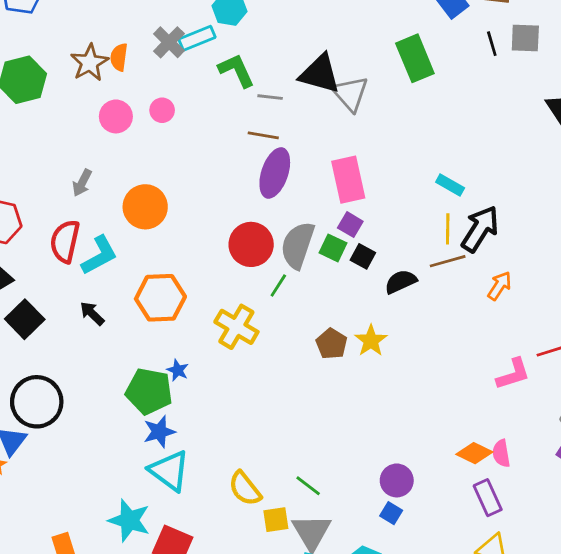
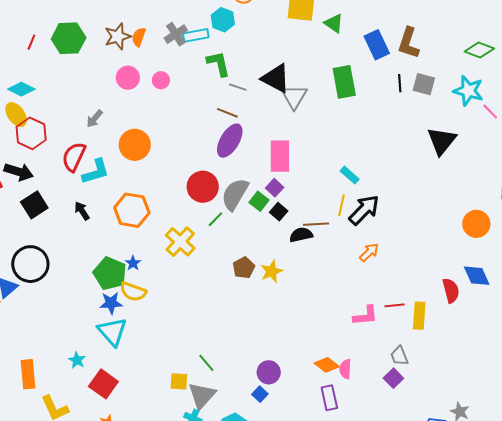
brown line: (448, 261) -> (316, 224), moved
yellow semicircle: (245, 489) -> (133, 292), moved, turned -44
cyan star: (129, 520) -> (77, 360), size x0.6

